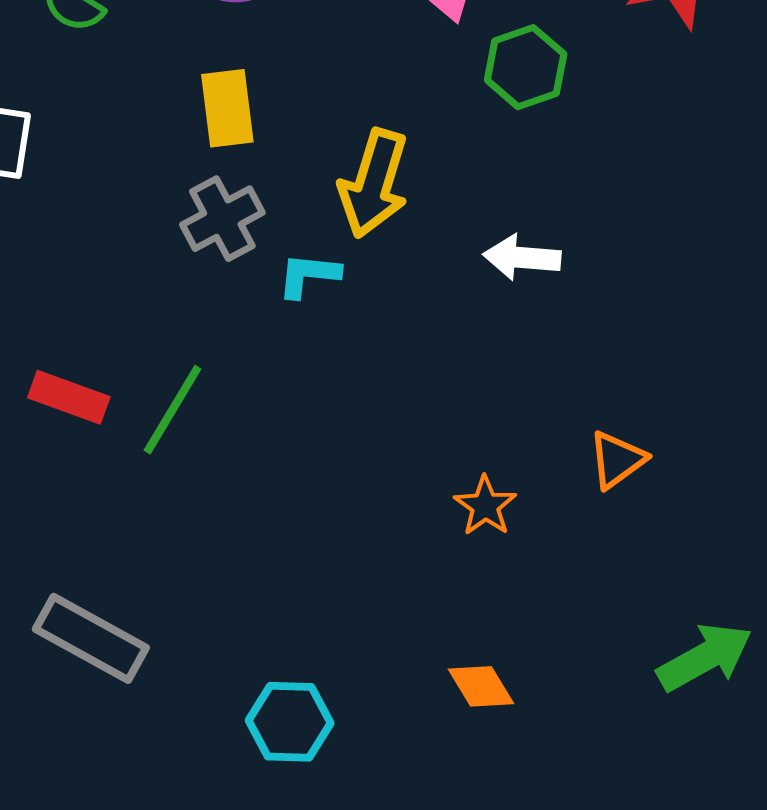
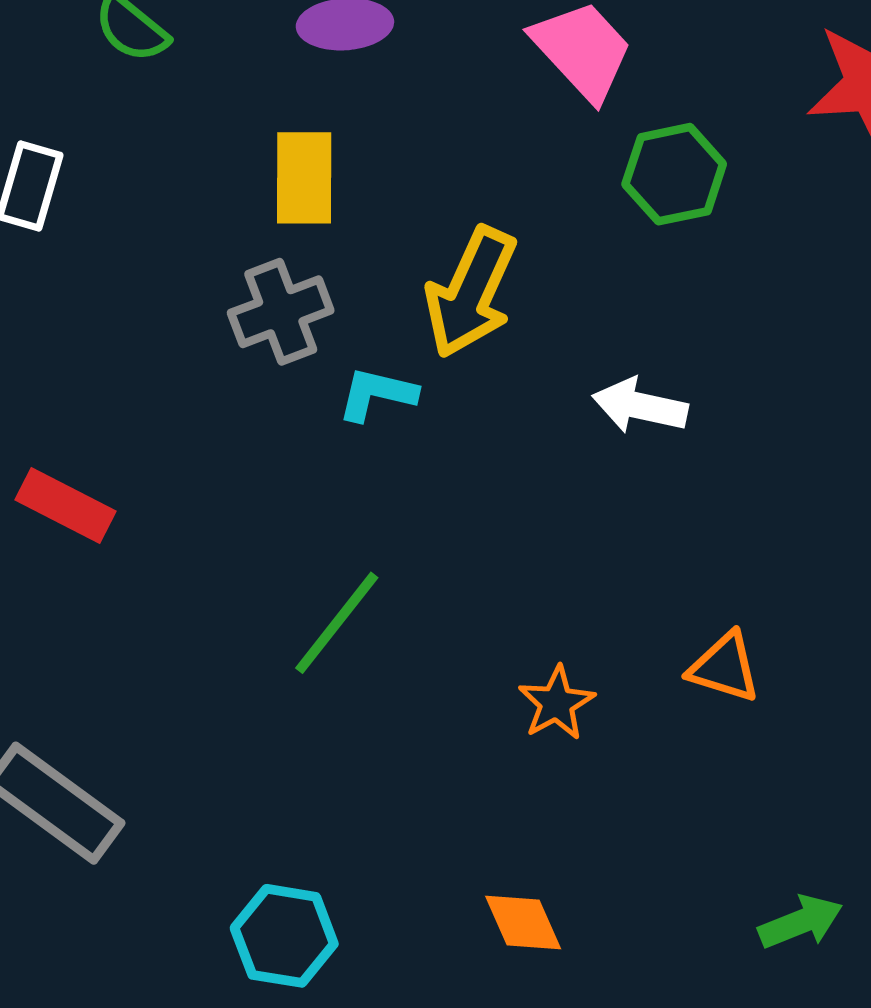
green line: (173, 410) -> (337, 623), moved
orange triangle: (617, 460) -> (724, 667), turned 46
green arrow: (705, 657) -> (801, 922), size x0.7

